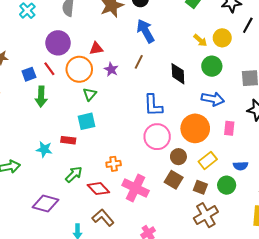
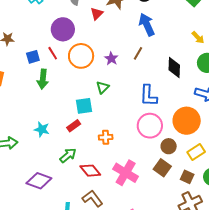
red triangle: (96, 48) -> (97, 14), moved, turned -40
green triangle: (90, 94) -> (103, 87), moved
red rectangle: (68, 140) -> (74, 126), moved, turned -48
orange cross: (114, 164) -> (106, 137), moved

